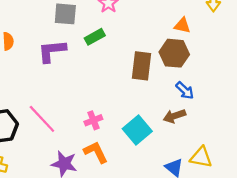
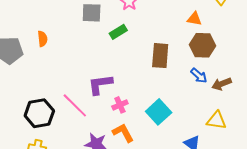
purple L-shape: (52, 51) -> (100, 84), moved
brown hexagon: (174, 53) -> (202, 45), moved
brown arrow: (174, 116) -> (222, 84), moved
yellow triangle: (201, 157) -> (216, 120), moved

